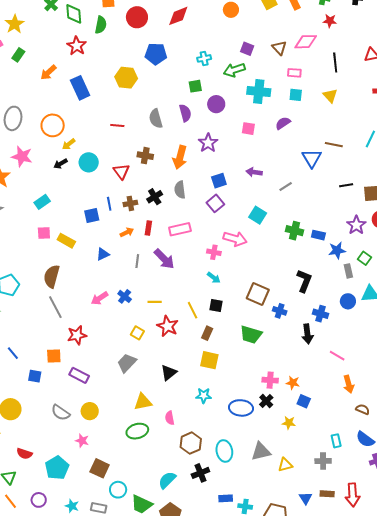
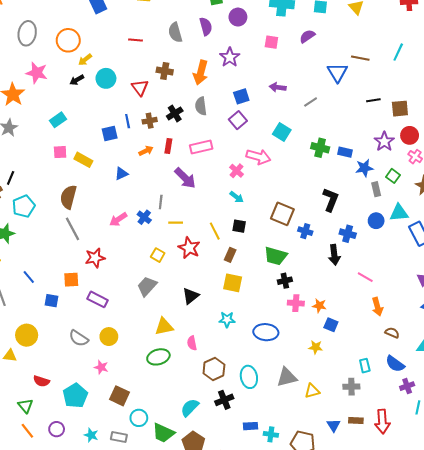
pink cross: (214, 252) -> (237, 171), turned 32
gray line: (137, 261) -> (161, 202), moved
black cross: (266, 401) -> (285, 281), moved, turned 32

